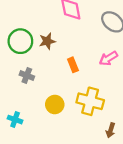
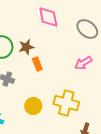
orange rectangle: (73, 65) -> (37, 64), moved

